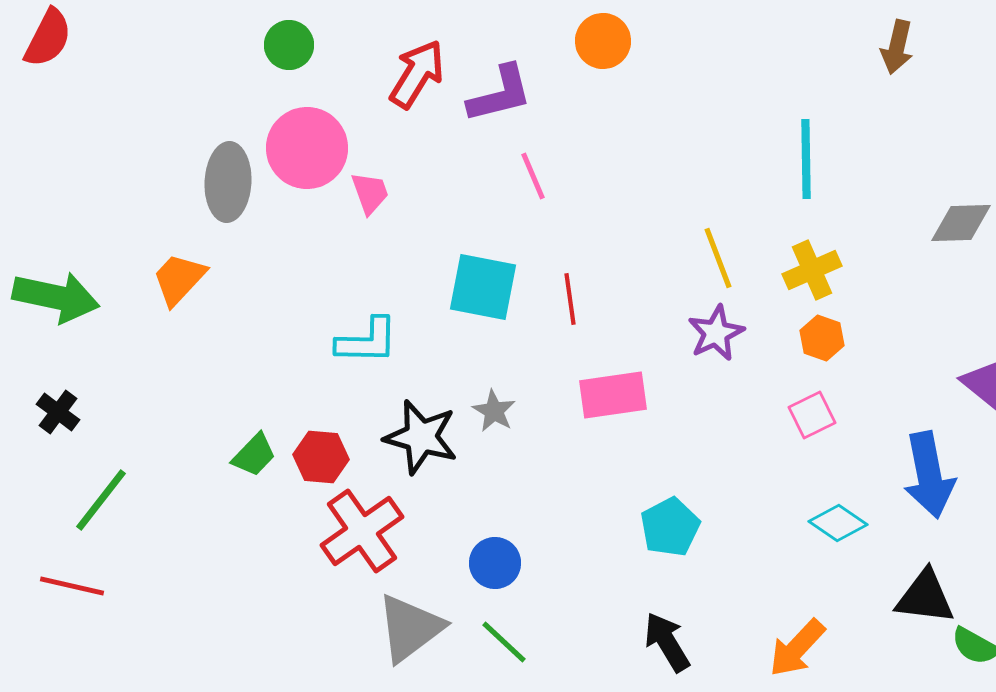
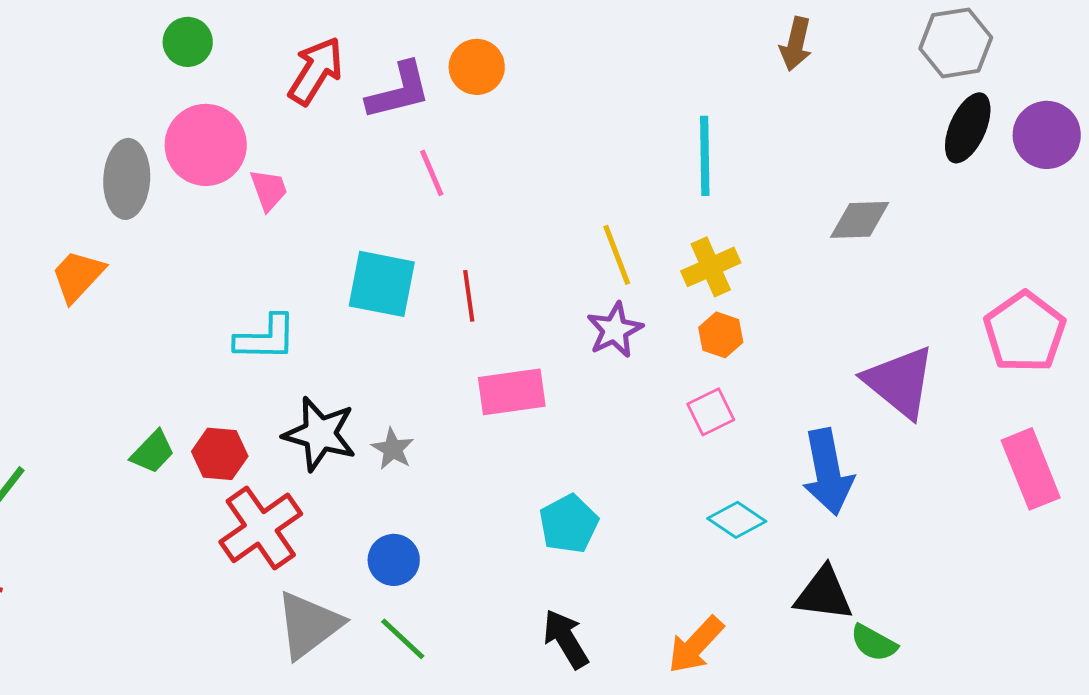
orange circle: (603, 41) -> (477, 67), moved
gray star: (494, 411) -> (393, 449), moved

